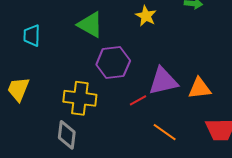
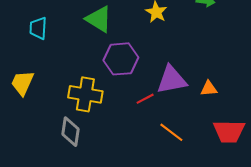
orange triangle: (200, 88) -> (209, 89), size x0.7

